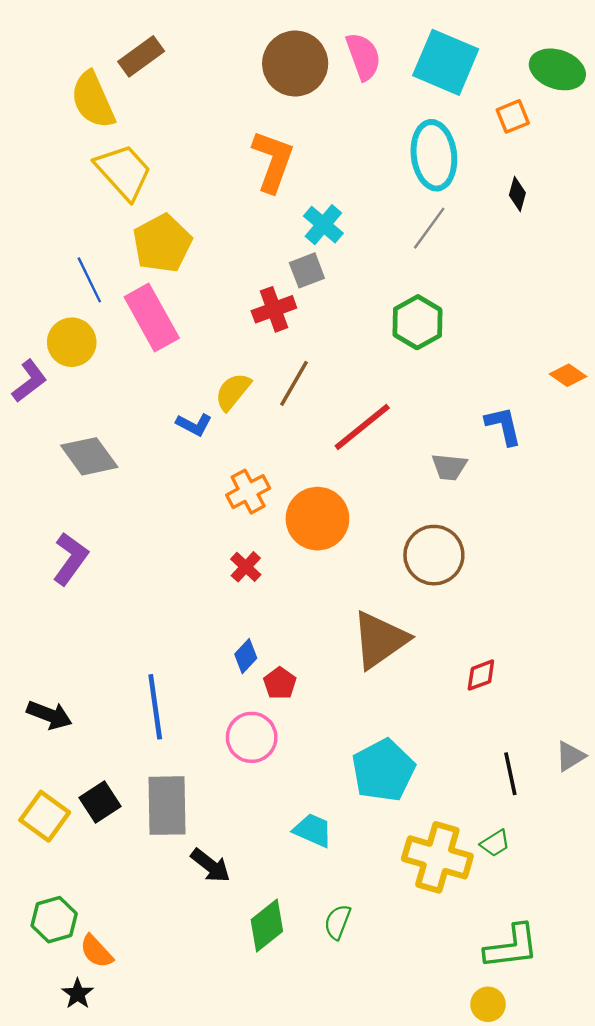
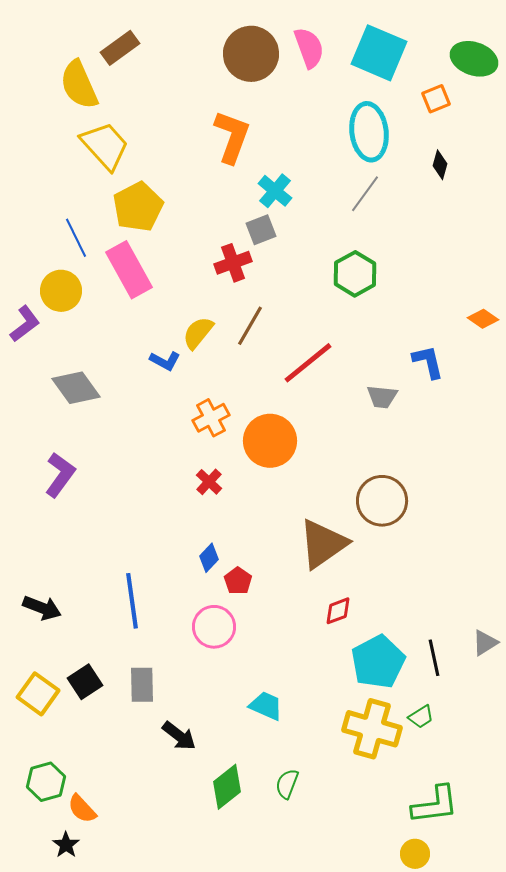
brown circle: (434, 555) -> (382, 501), moved
red diamond: (481, 675) -> (338, 611), moved
cyan pentagon: (383, 770) -> (378, 662), moved
gray rectangle: (167, 806) -> (142, 685), size x0.7

